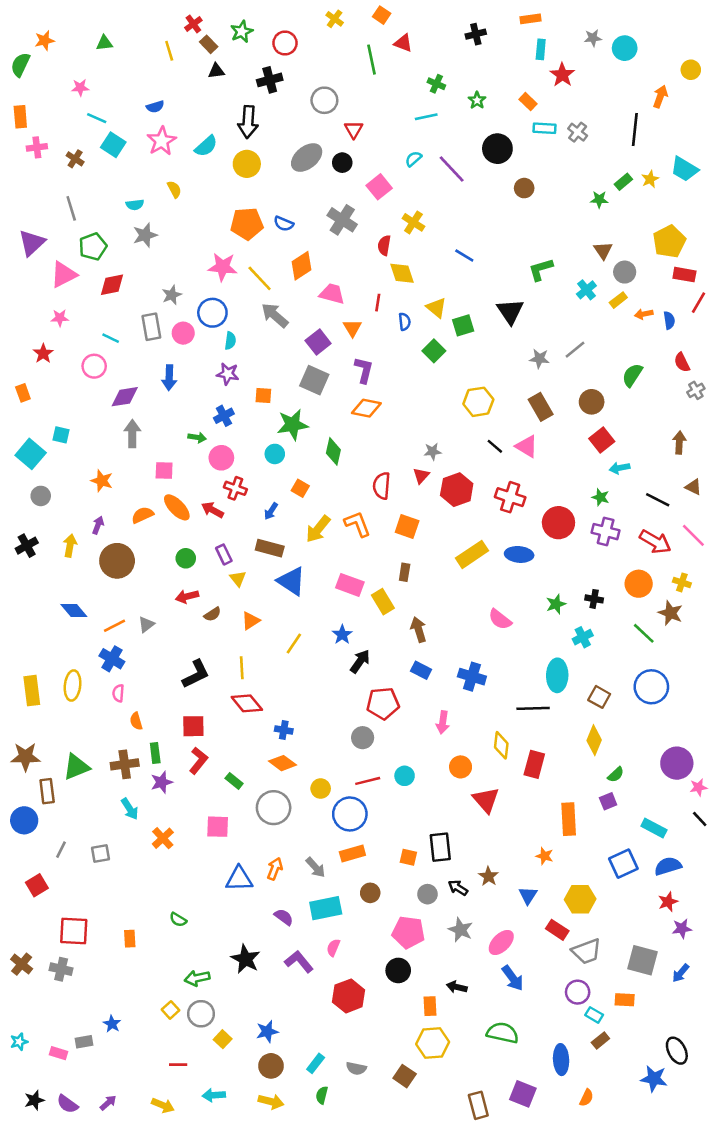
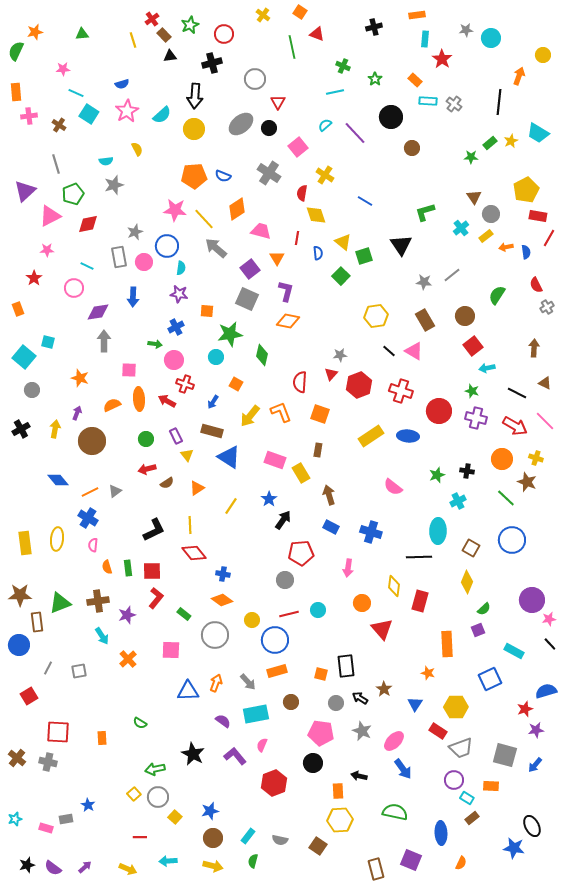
orange ellipse: (177, 507) -> (139, 399), turned 40
green rectangle: (155, 753) -> (128, 568), moved
blue semicircle: (668, 866) -> (546, 691), moved

